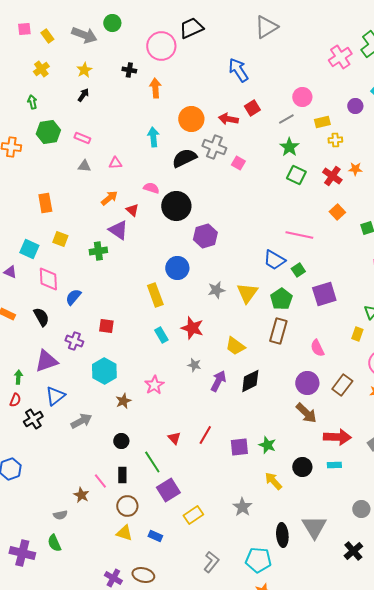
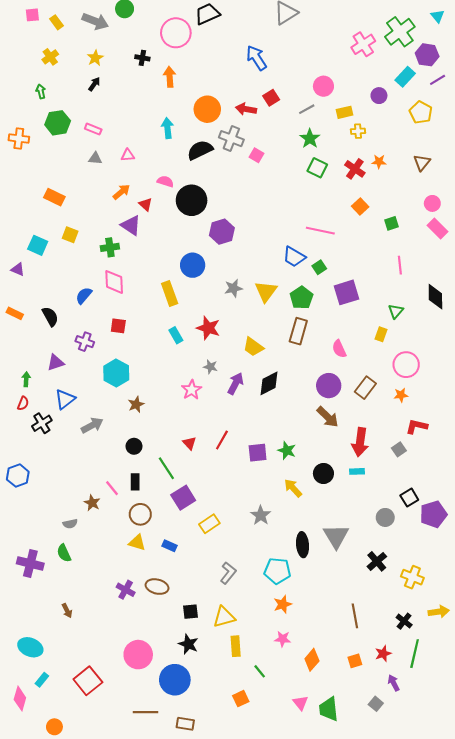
orange rectangle: (45, 203) -> (54, 197), turned -54
pink diamond: (48, 279) -> (114, 282), moved
purple triangle: (46, 361) -> (55, 363), size x0.7
pink star: (154, 385) -> (192, 390), moved
red arrow: (337, 437) -> (360, 442), turned 96

